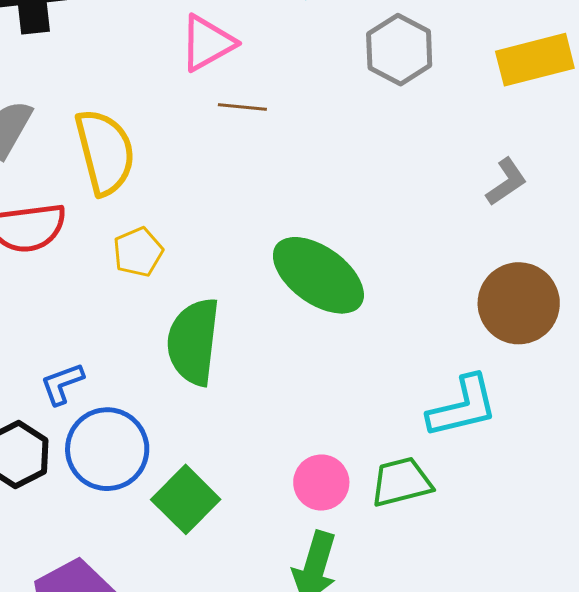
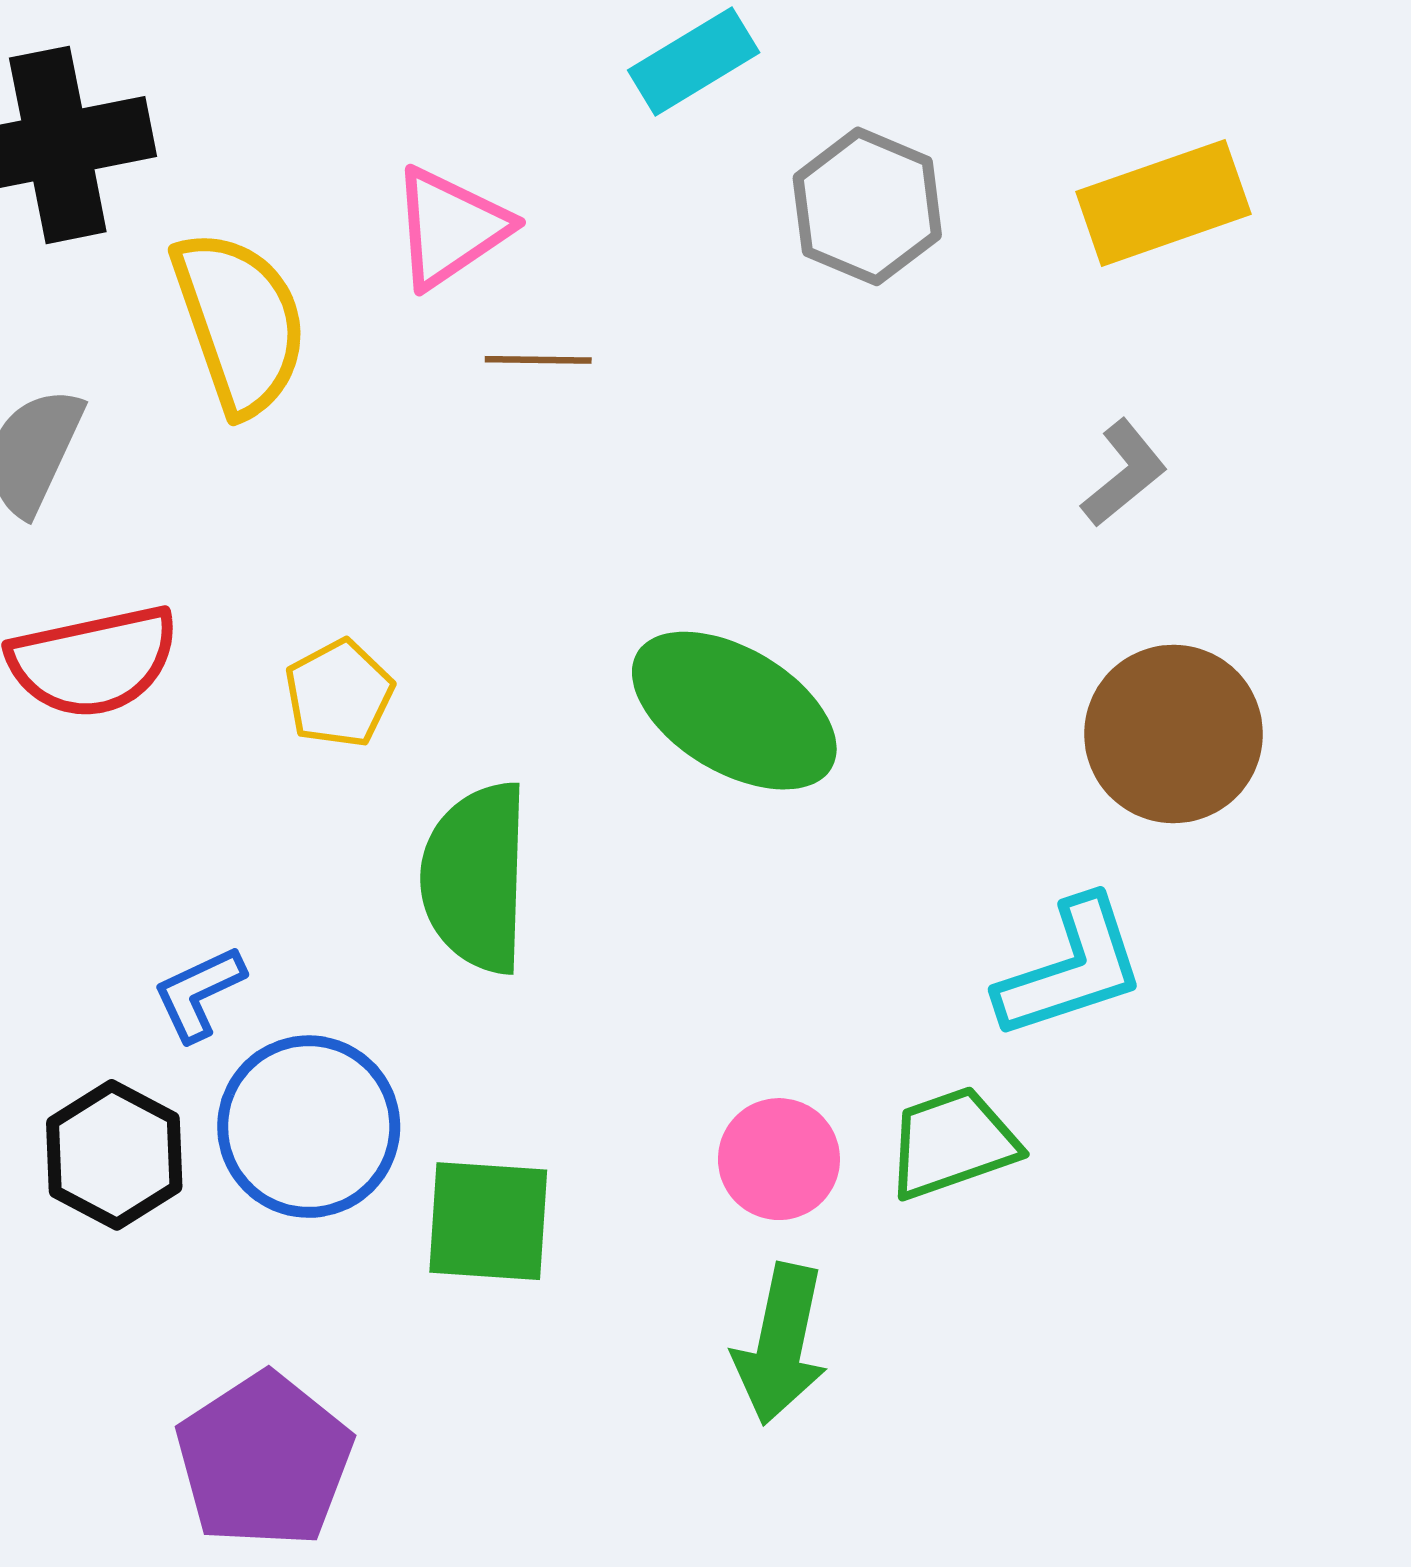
yellow semicircle: (105, 152) -> (240, 322), moved
green square: (186, 499) -> (488, 1221), turned -36

